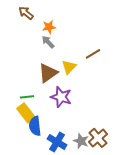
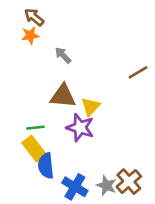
orange star: (49, 27) -> (30, 36), moved
brown line: (93, 54) -> (138, 72), moved
yellow triangle: (69, 67) -> (91, 107), moved
brown triangle: (48, 73) -> (63, 96), turned 40

